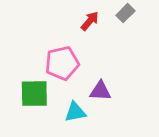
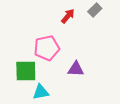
cyan triangle: (75, 112) -> (41, 92), moved

